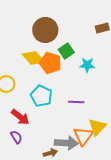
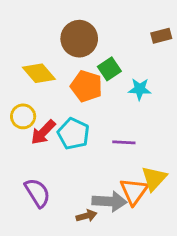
yellow diamond: (33, 58) -> (39, 73), moved
red arrow: (20, 117) -> (43, 132), moved, turned 96
purple semicircle: (16, 137) -> (37, 193), size x1.5

